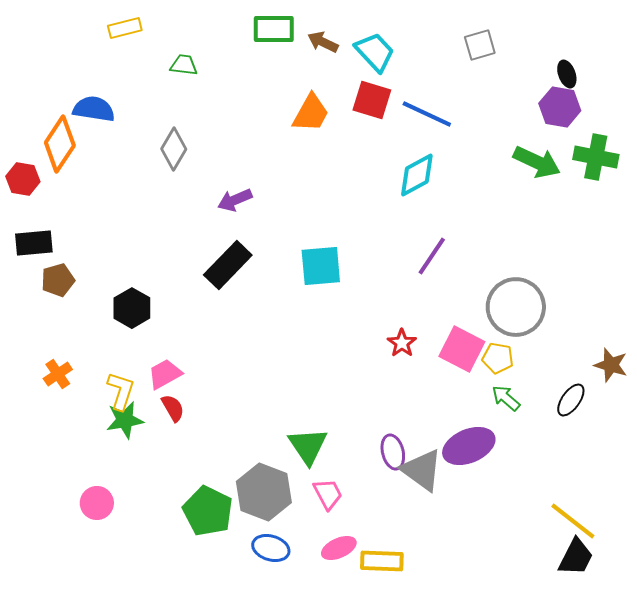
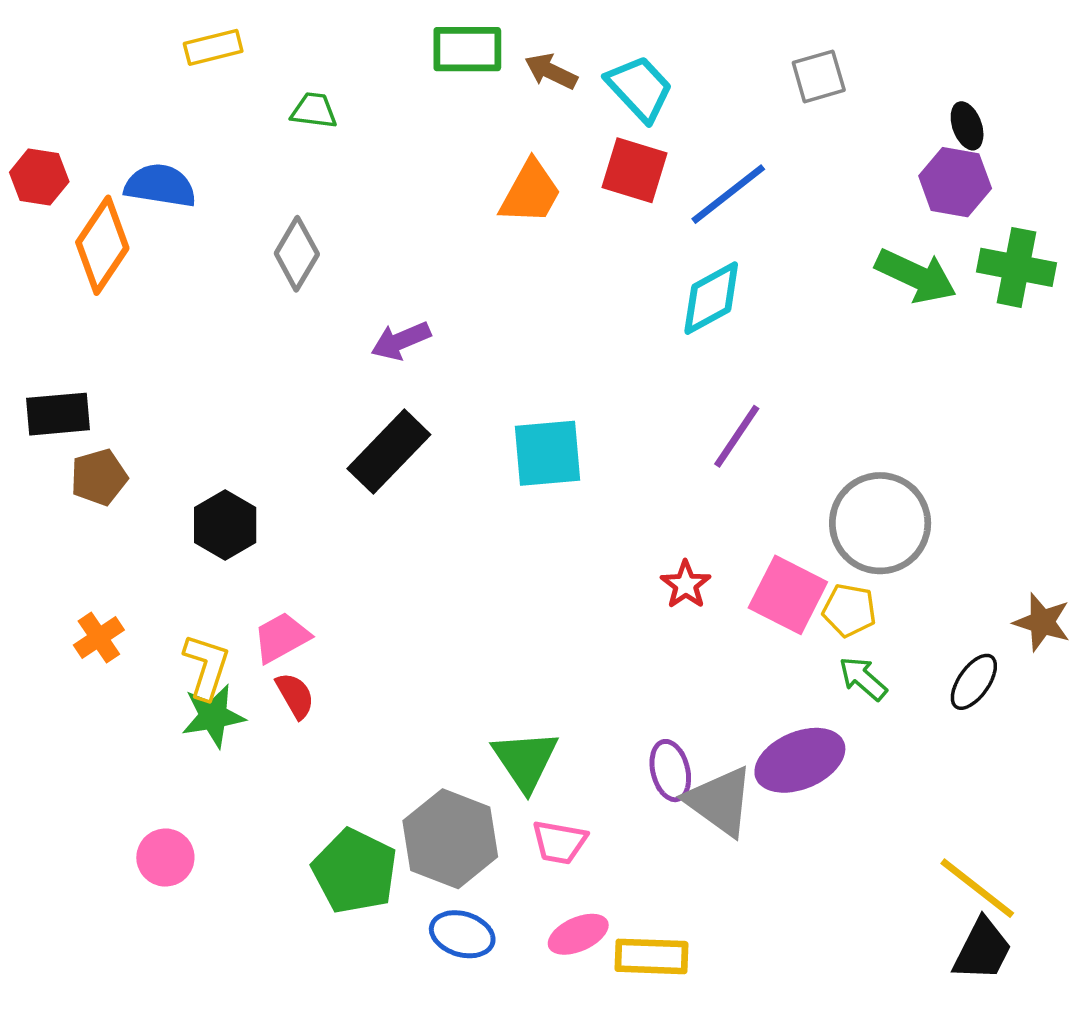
blue line: (427, 114) -> (728, 194), turned -63
red hexagon: (23, 179) -> (39, 177), moved
pink trapezoid: (328, 494) -> (559, 842), turned 128

